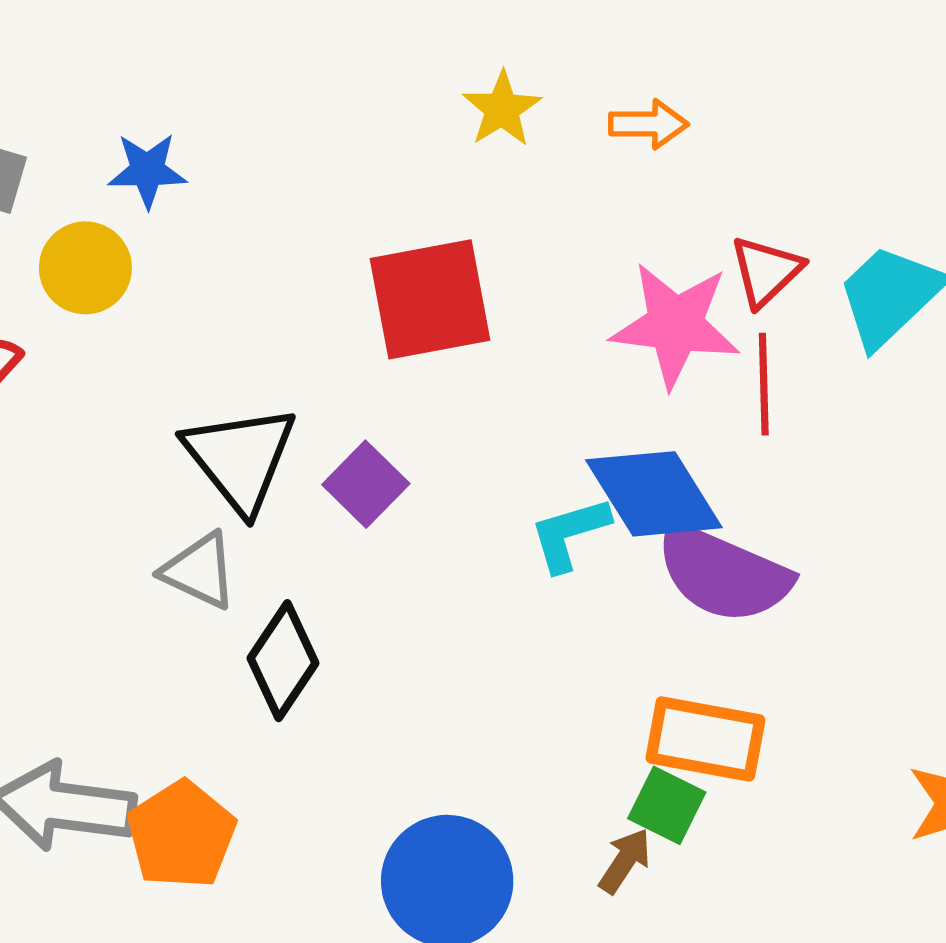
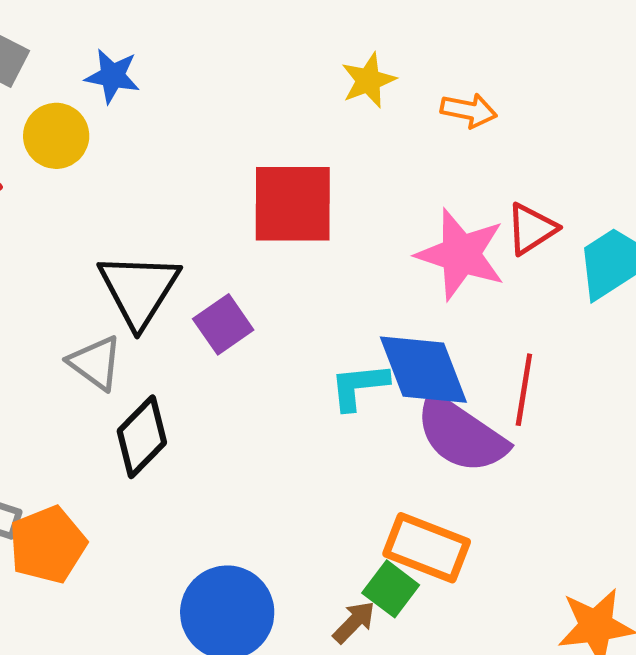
red line: (764, 384) -> (524, 390), moved

